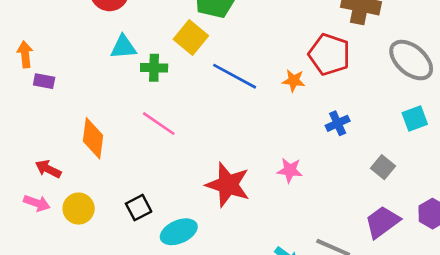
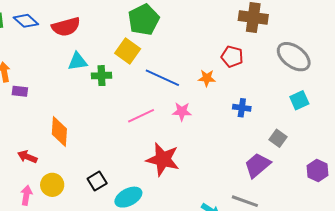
red pentagon: (329, 54) -> (232, 57), size x0.7
blue cross: (338, 123) -> (242, 108), turned 36
pink line: (159, 124) -> (141, 116), moved, turned -56
pink star: (290, 170) -> (182, 112), moved
pink arrow: (37, 203) -> (26, 195), moved, turned -96
purple trapezoid: (382, 222) -> (257, 165), moved

